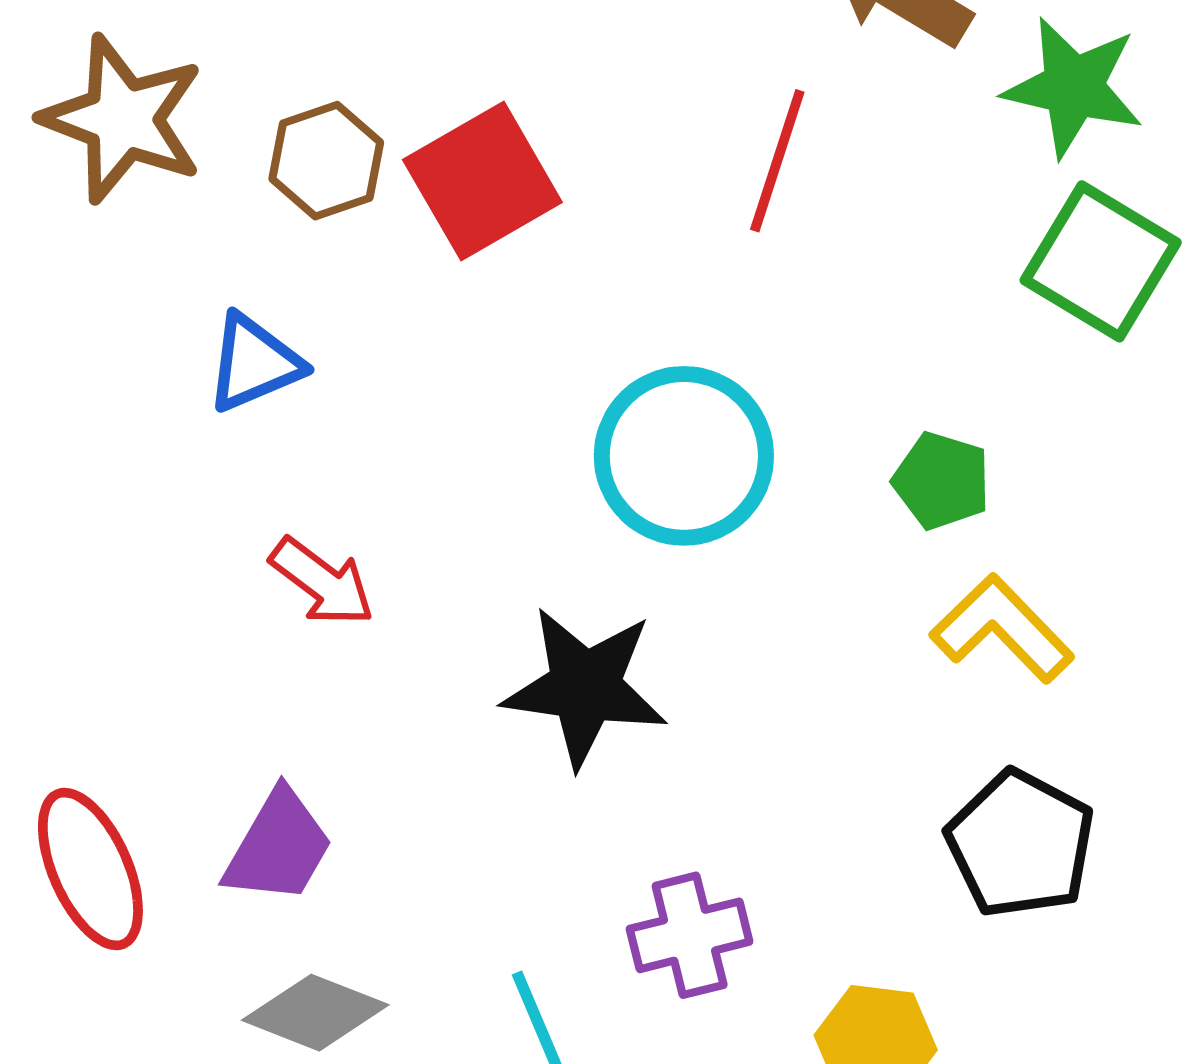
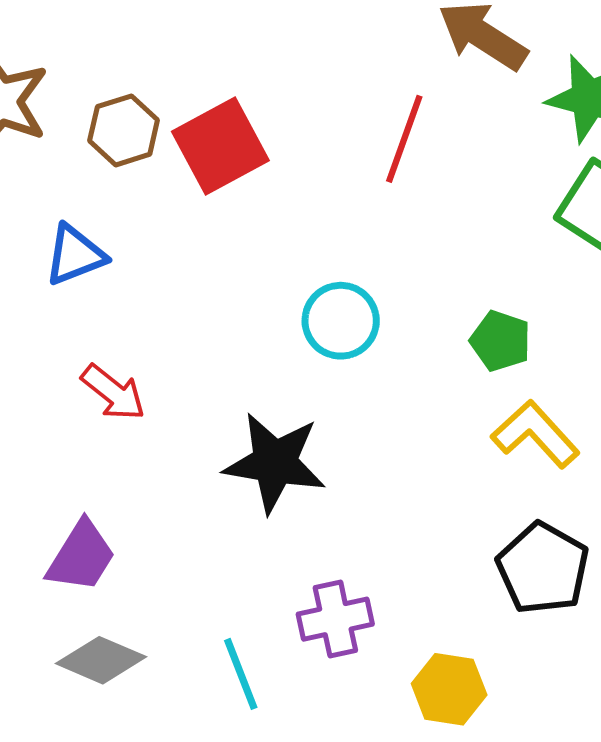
cyan circle: (684, 456) -> (341, 321), size x0.7

